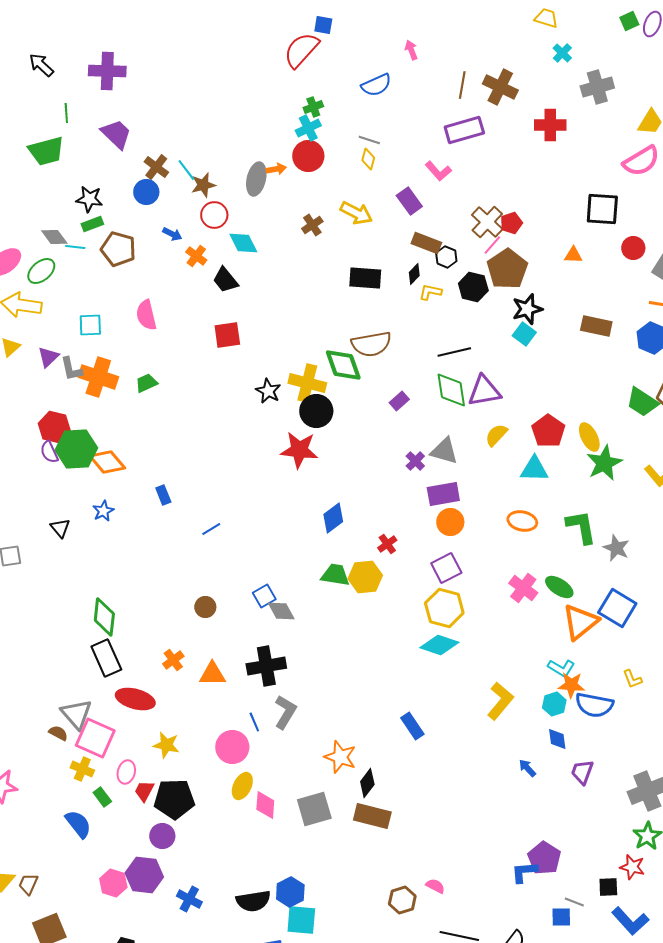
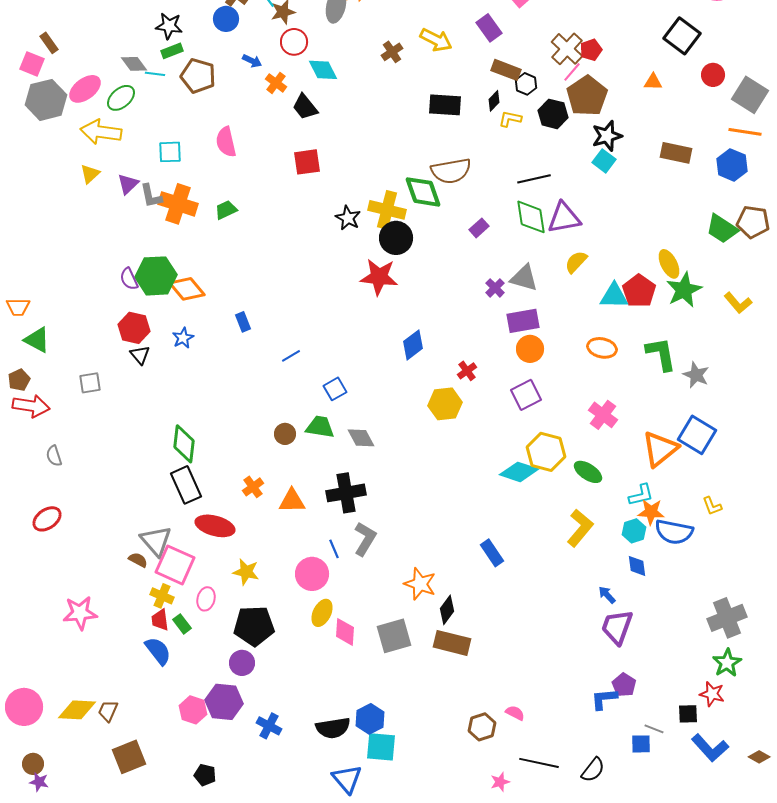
black square: (602, 209) -> (682, 36), turned 33
red hexagon: (54, 427) -> (134, 328), moved
red pentagon: (548, 431) -> (639, 291), moved
green trapezoid: (335, 575) -> (320, 427), moved
green ellipse: (559, 587) -> (588, 472), moved
blue square: (264, 596) -> (335, 389), moved
yellow hexagon: (444, 608) -> (546, 452), moved
cyan L-shape: (561, 668) -> (641, 495), turned -44
purple trapezoid: (582, 772) -> (617, 627), moved, size x1.4
red trapezoid: (144, 791) -> (160, 620), moved, turned -35
purple pentagon: (544, 858) -> (624, 685), size x0.7

